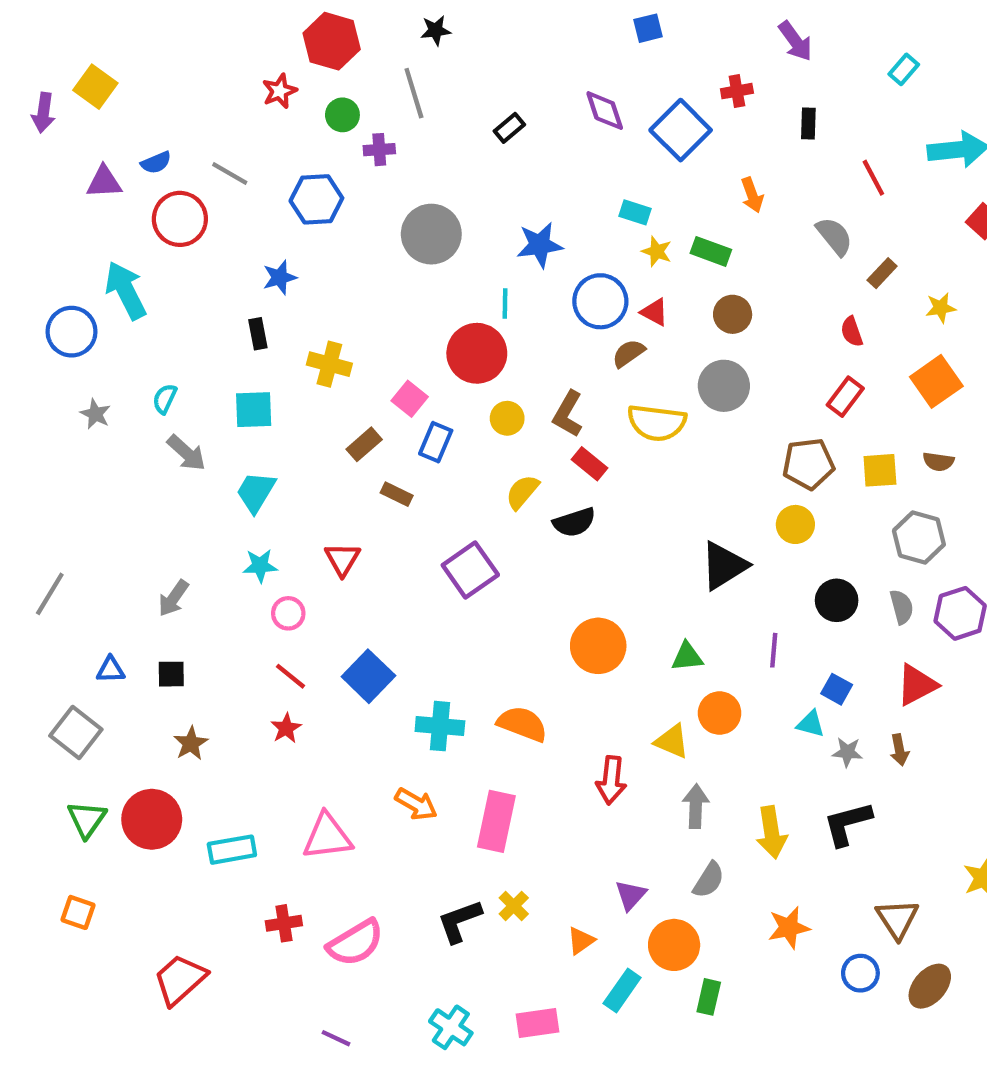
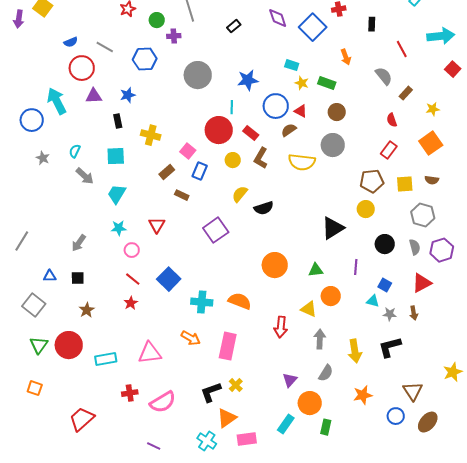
purple triangle: (104, 182) -> (94, 96), moved
red rectangle: (590, 464) -> (251, 133), moved
orange triangle: (581, 941) -> (227, 418), moved, size x1.5

